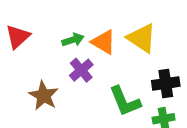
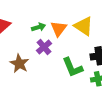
orange triangle: (104, 42) -> (59, 29), turned 36

